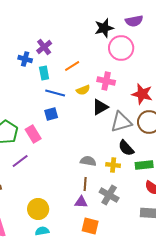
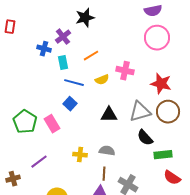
black star: (104, 28) -> (85, 18), moved
pink circle: (121, 48) -> (157, 38), moved
black triangle: (100, 107) -> (109, 115), moved, turned 30
blue square: (51, 114) -> (70, 104), turned -32
purple line: (20, 161) -> (39, 162), moved
yellow cross: (113, 165) -> (80, 155), moved

